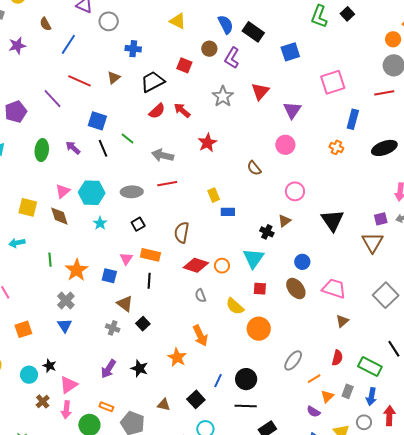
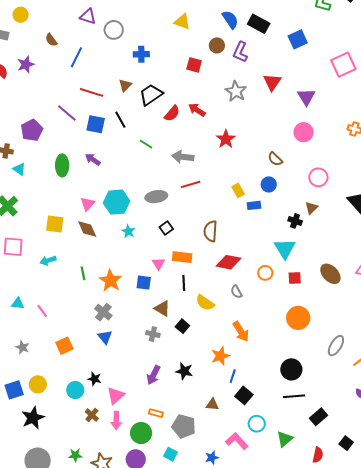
black trapezoid: (153, 82) -> (151, 95), moved
blue square: (97, 121) -> (96, 124), moved
black line: (103, 148) -> (120, 120), moved
blue circle: (302, 262) -> (269, 184), moved
orange circle: (222, 266) -> (265, 273), moved
yellow semicircle: (235, 306) -> (205, 303), moved
orange star: (177, 357) -> (220, 356), turned 30
blue line: (218, 381) -> (233, 376), moved

